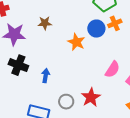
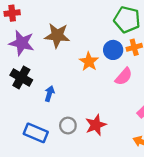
brown star: (45, 23) -> (57, 36), size x1.6
pink semicircle: (112, 69) -> (124, 76), moved

